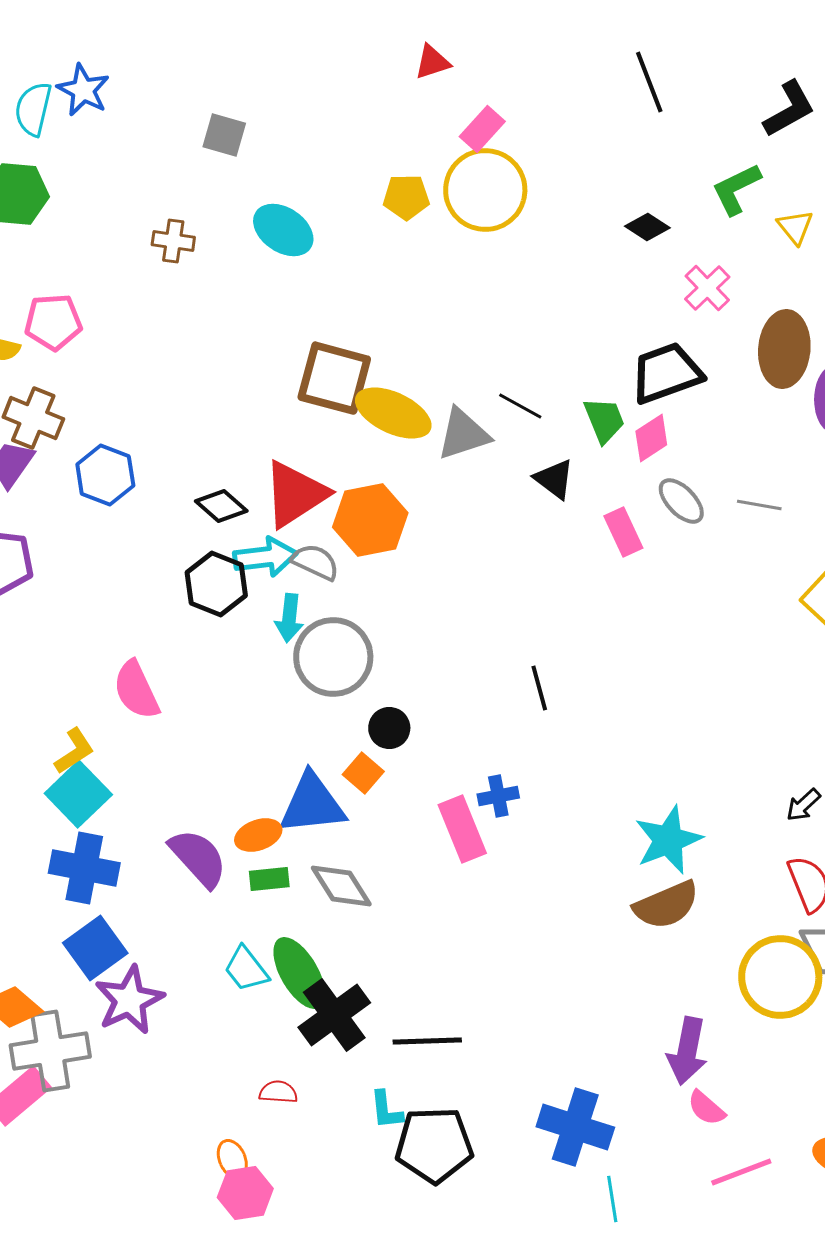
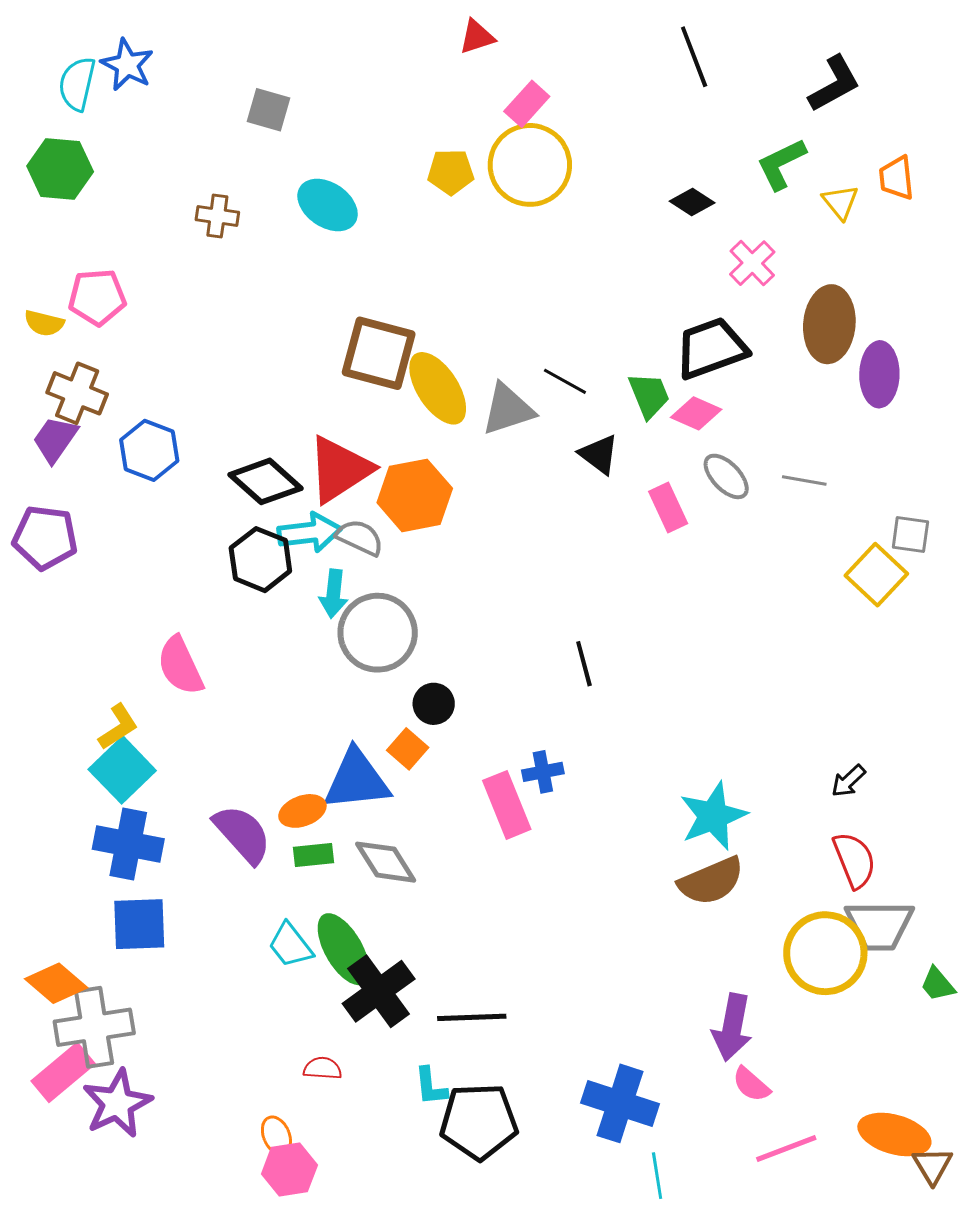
yellow ellipse: (393, 413) -> (438, 388), turned 32
pink diamond: (651, 438) -> (696, 413), turned 57
black diamond: (221, 506) -> (265, 481), size x1.4
blue square: (95, 948) -> (139, 924), turned 34
purple star: (129, 1000) -> (117, 1103), moved

